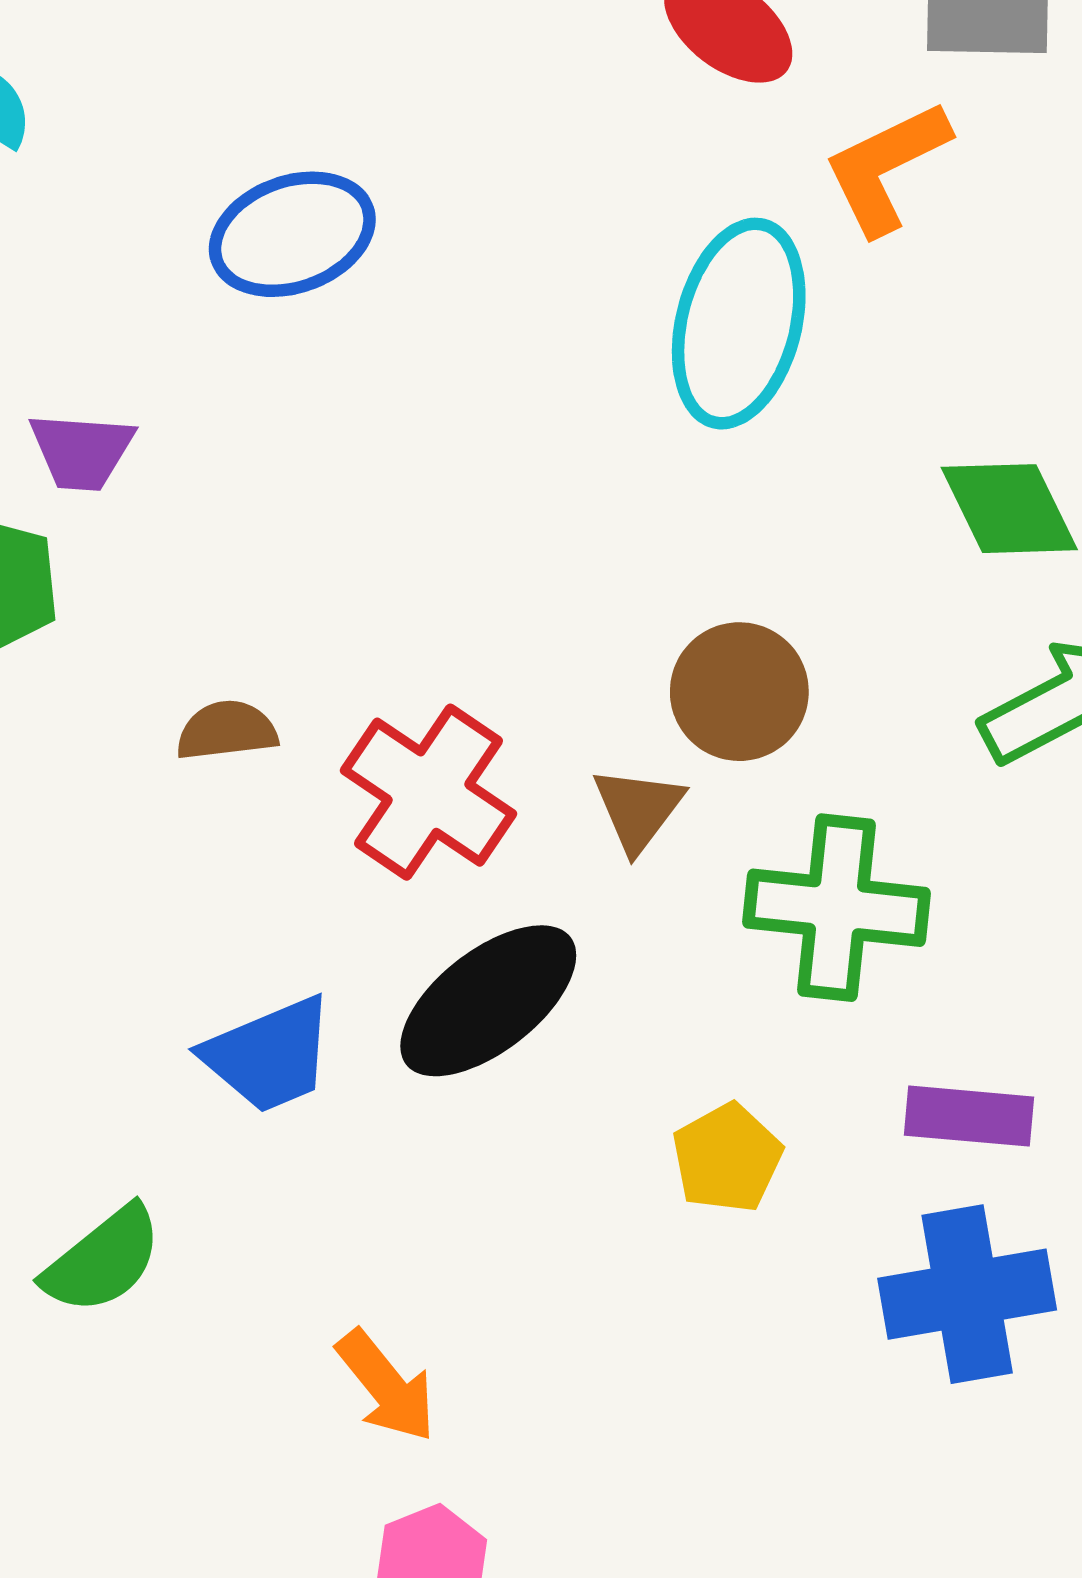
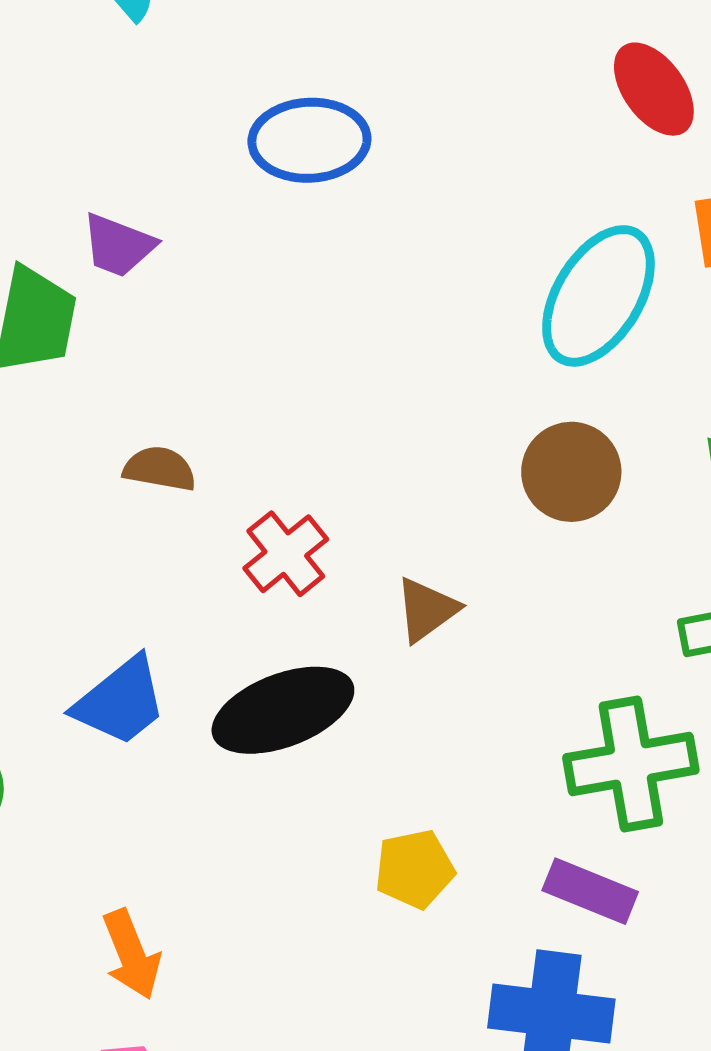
brown circle: (739, 692) -> (571, 472), moved
red cross: (429, 792) -> (286, 554), size x0.7
green cross: (837, 908) -> (631, 764), moved, turned -33
blue trapezoid: (269, 1055) -> (120, 701), turned -33

